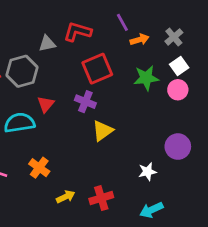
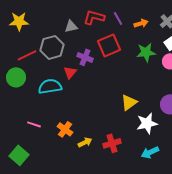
purple line: (122, 22) -> (118, 18), moved
purple cross: (85, 102) -> (85, 57), moved
yellow triangle: (103, 131) -> (129, 102), moved
orange cross: (39, 168) -> (65, 129), moved
white star: (147, 172) -> (147, 123), size x1.5

